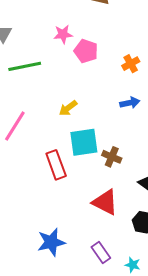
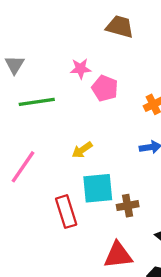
brown cross: (112, 157) -> (128, 206), turned -36
red triangle: (105, 202) -> (118, 255), turned -36

